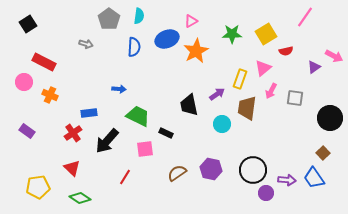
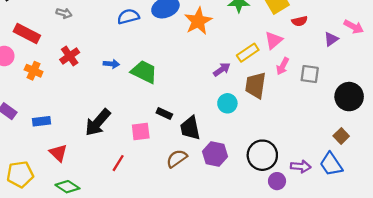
gray arrow: (86, 44) -> (64, 13), moved
blue semicircle: (134, 47) -> (128, 17), turned -108
yellow rectangle: (240, 79) -> (248, 53), turned 36
black trapezoid: (189, 105) -> (190, 128), moved
blue rectangle: (89, 113) -> (41, 121), moved
green trapezoid: (138, 116) -> (144, 72), moved
red cross: (73, 133) -> (70, 56), moved

